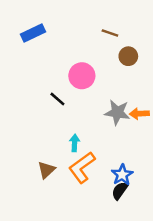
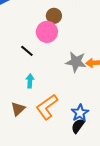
brown circle: (128, 56) -> (54, 16), moved
cyan arrow: (75, 143) -> (30, 81), moved

